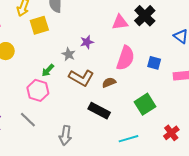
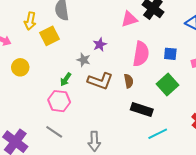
brown semicircle: (109, 82) -> (129, 81), turned 112
green square: (145, 104) -> (167, 84), moved
black rectangle: (99, 111) -> (142, 110), moved

